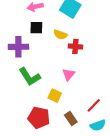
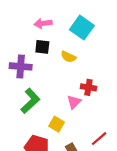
red cross: (75, 46) -> (88, 87), moved
green L-shape: (30, 77) -> (30, 101), turned -105

